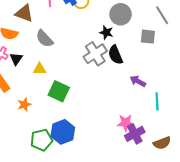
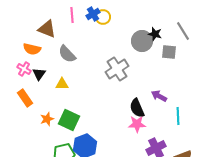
gray circle: (121, 14) -> (142, 41), moved
black star: (106, 33) -> (155, 34), moved
black semicircle: (115, 55) -> (137, 108), moved
green square: (59, 91) -> (69, 120), moved
pink star: (126, 123) -> (137, 124), moved

